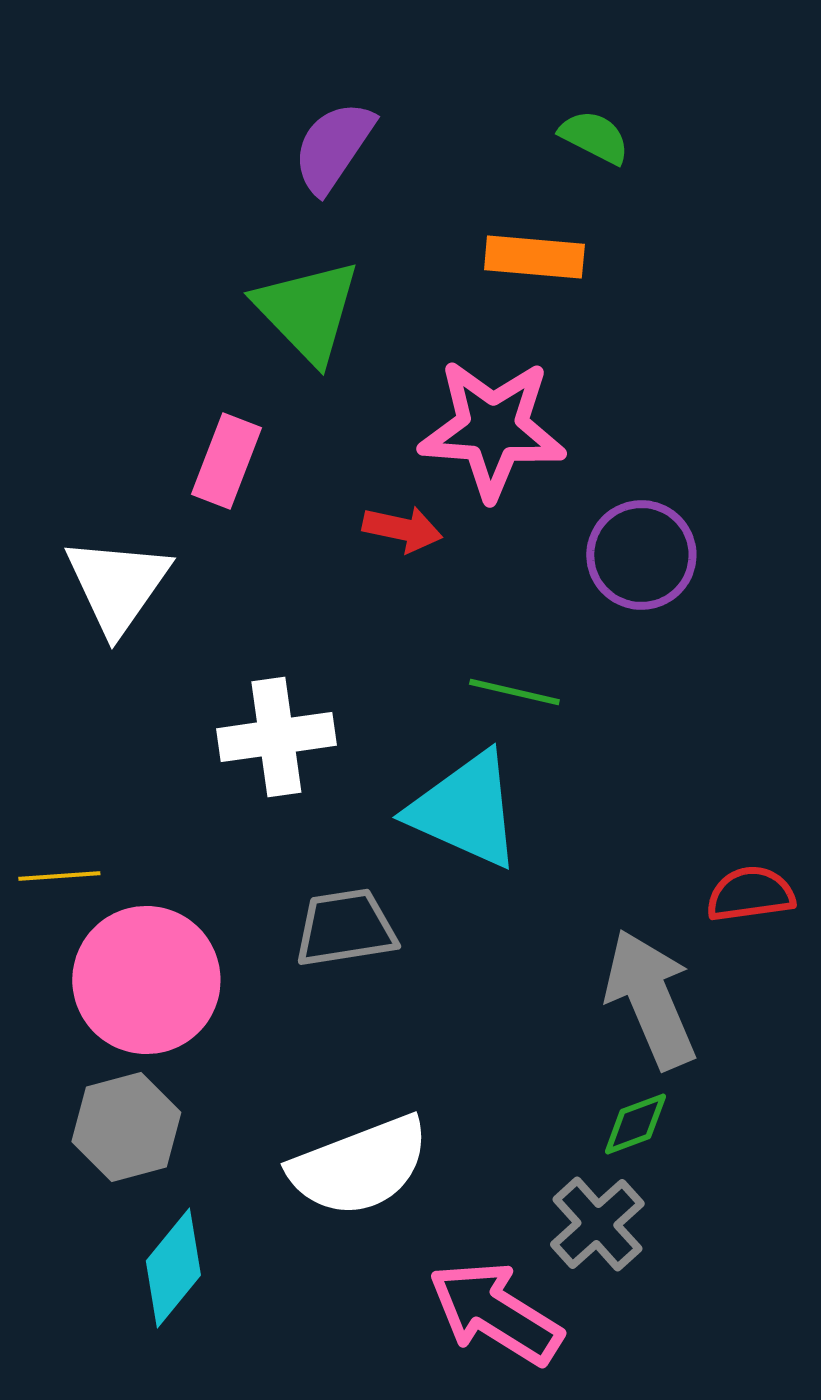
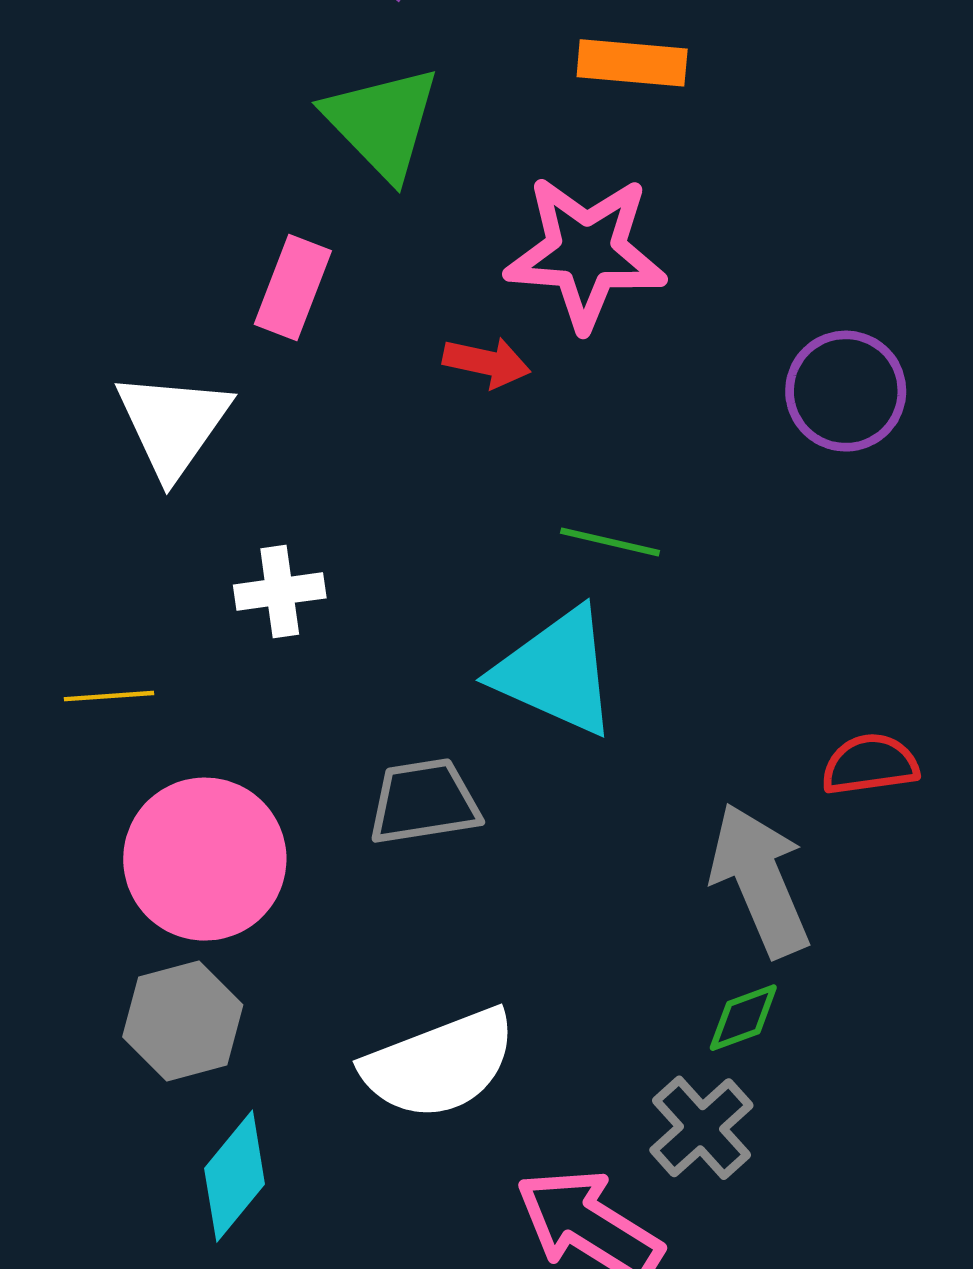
purple circle: (641, 555) -> (846, 391), moved
white cross: (276, 737) -> (280, 591), moved, size x0.7
yellow line: (59, 876) -> (109, 696), moved

